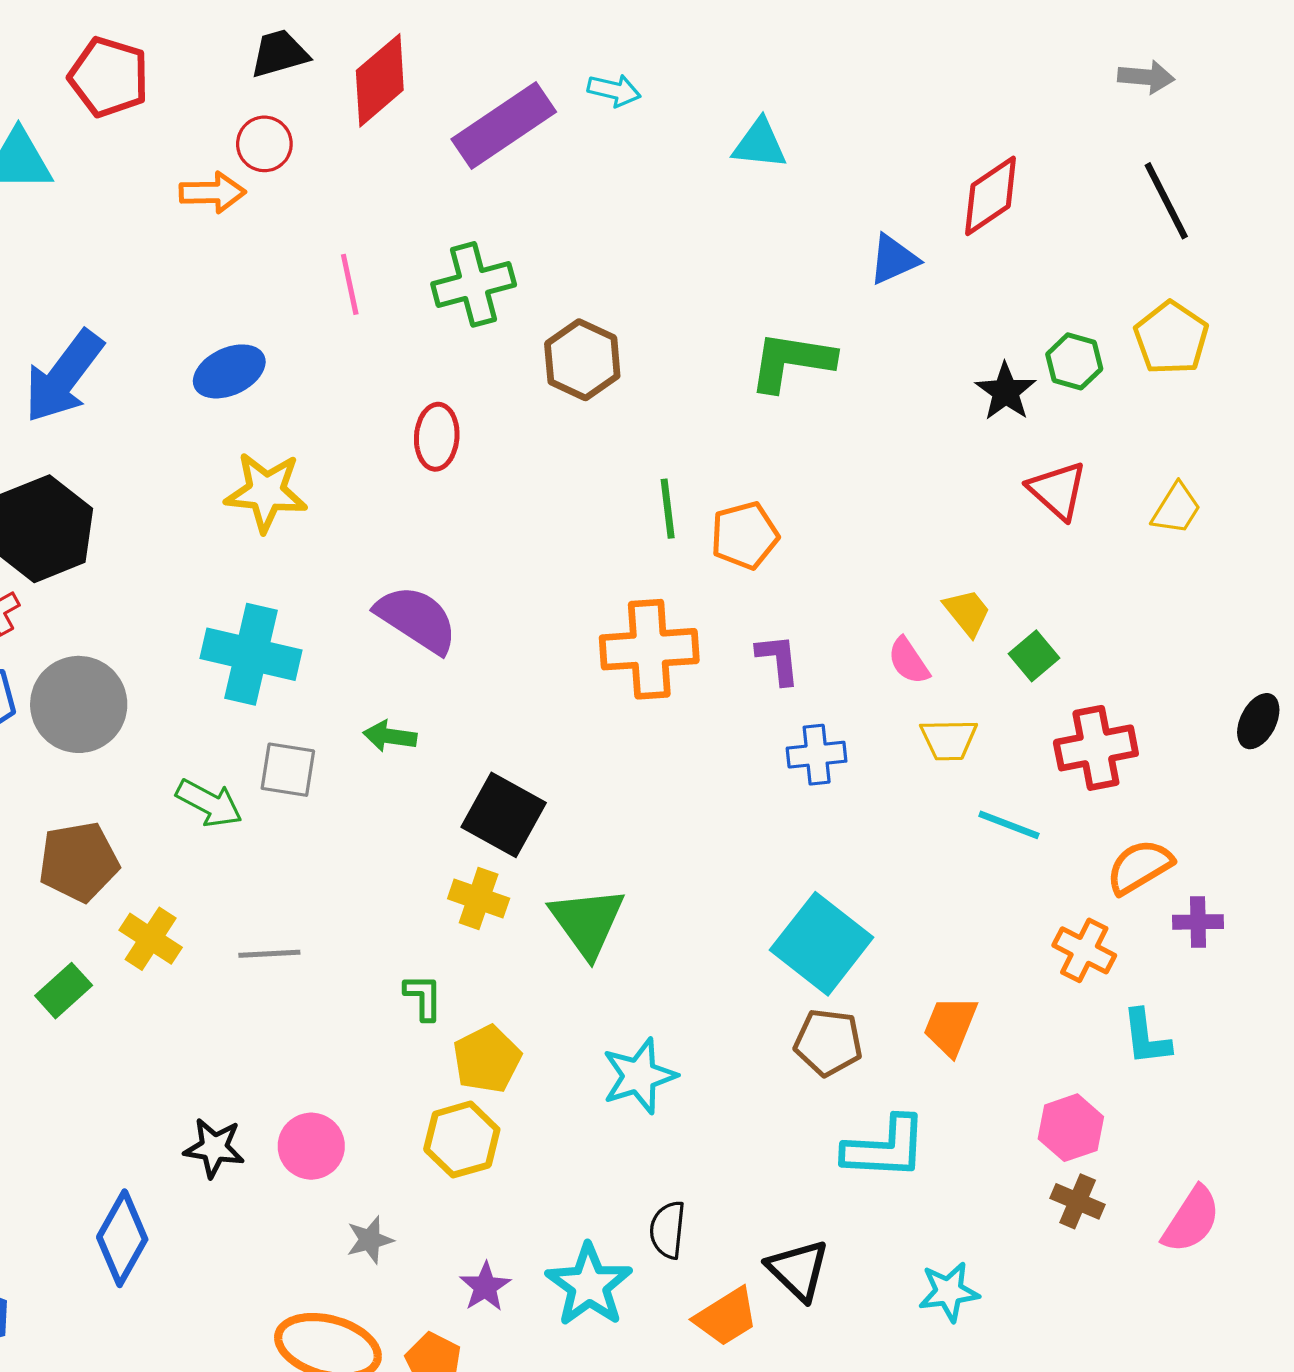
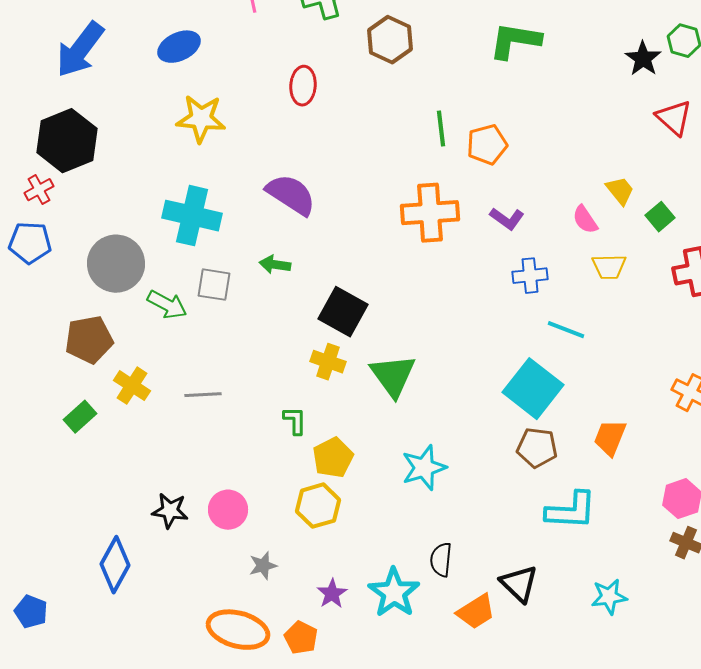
purple L-shape: (778, 659) -> (507, 219), turned 132
gray circle: (79, 704) -> (116, 264), moved
cyan line: (1009, 825) -> (566, 330), moved

